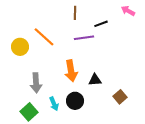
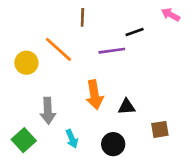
brown line: (75, 13) -> (82, 17), moved
brown square: (120, 97) -> (160, 129), turned 32
black circle: (75, 101) -> (113, 144), moved
green square: (29, 112) -> (24, 140), moved

